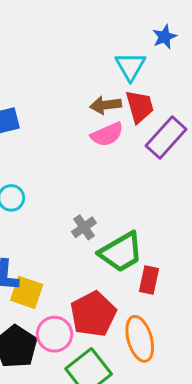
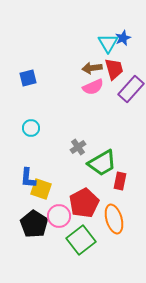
blue star: (164, 37) -> (123, 38), moved

